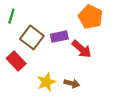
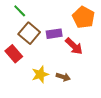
green line: (11, 16) -> (20, 11), moved, turned -64

